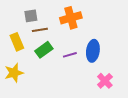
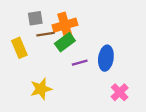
orange cross: (71, 18) -> (65, 25), moved
green rectangle: (44, 50) -> (65, 42), moved
yellow star: (14, 73) -> (41, 89), moved

